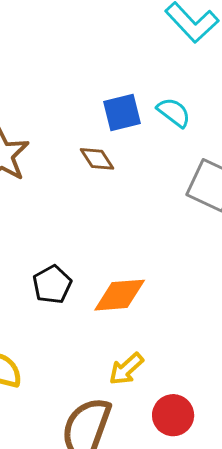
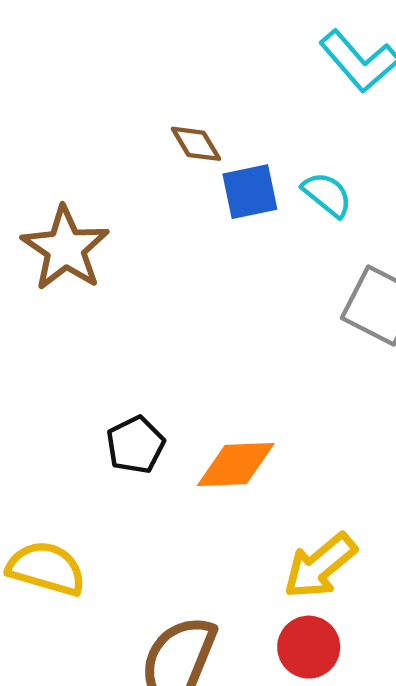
brown diamond: (97, 159) -> (196, 144), moved
yellow arrow: (126, 369) -> (320, 566), moved, size x1.4

